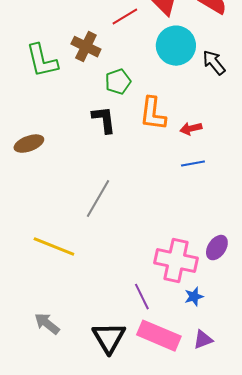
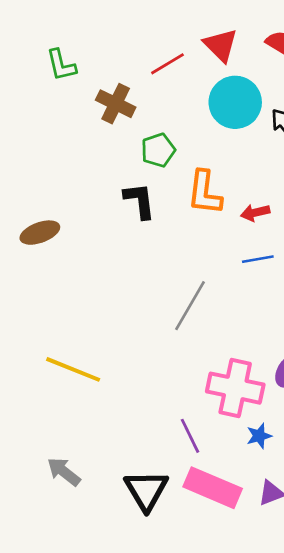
green L-shape: (42, 61) -> (61, 65), moved, size x0.7
gray line: (98, 199) -> (190, 306), moved

